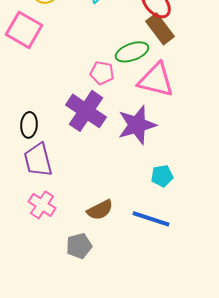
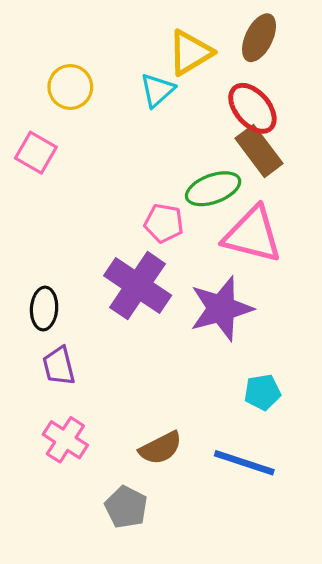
pink square: (24, 30) -> (36, 153), size x0.7
purple trapezoid: (38, 160) -> (59, 366), size x0.7
gray pentagon: (79, 246) -> (126, 507), turned -30

